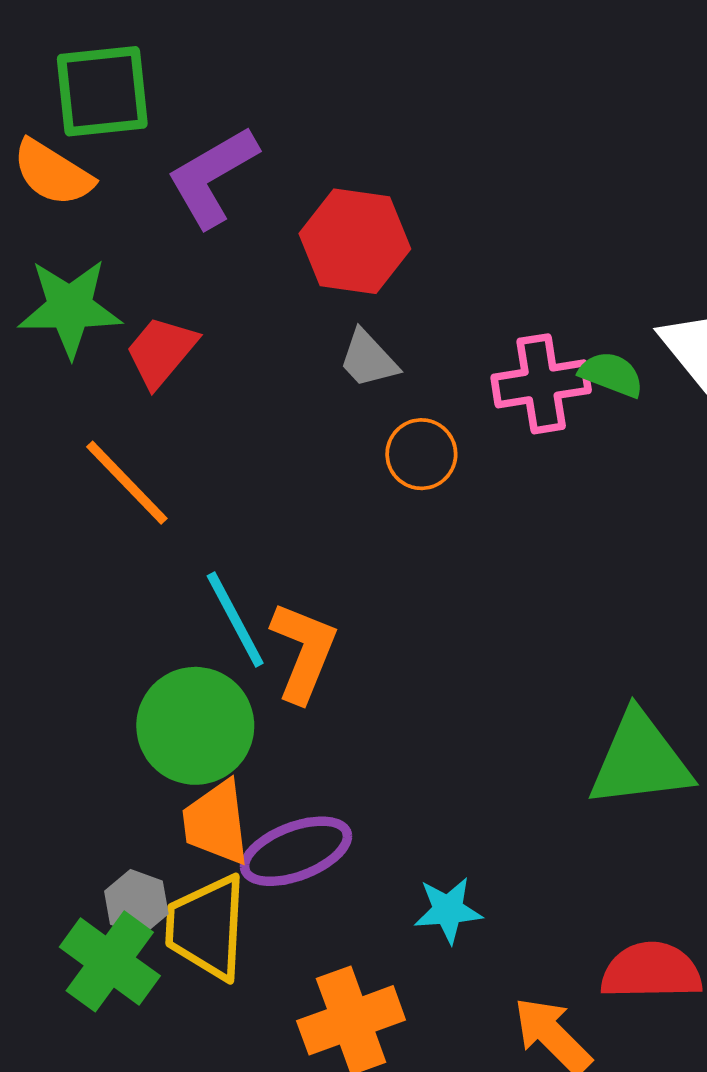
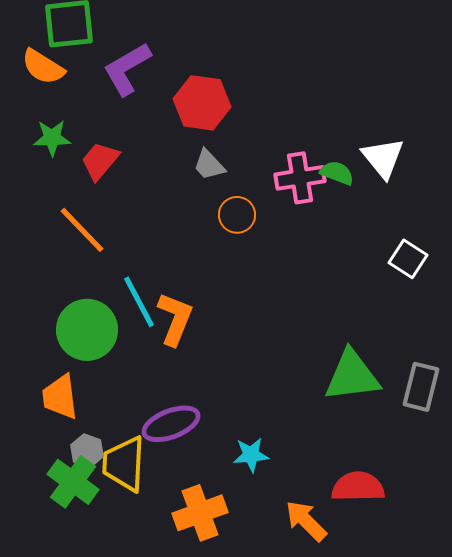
green star: (70, 308) -> (52, 138), size x0.7
green circle: (195, 726) -> (87, 330), moved
orange trapezoid: (216, 823) -> (60, 397), moved

